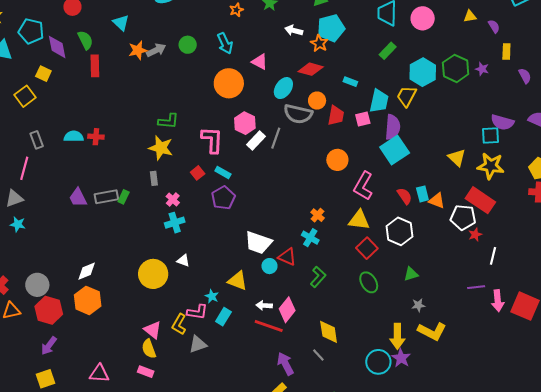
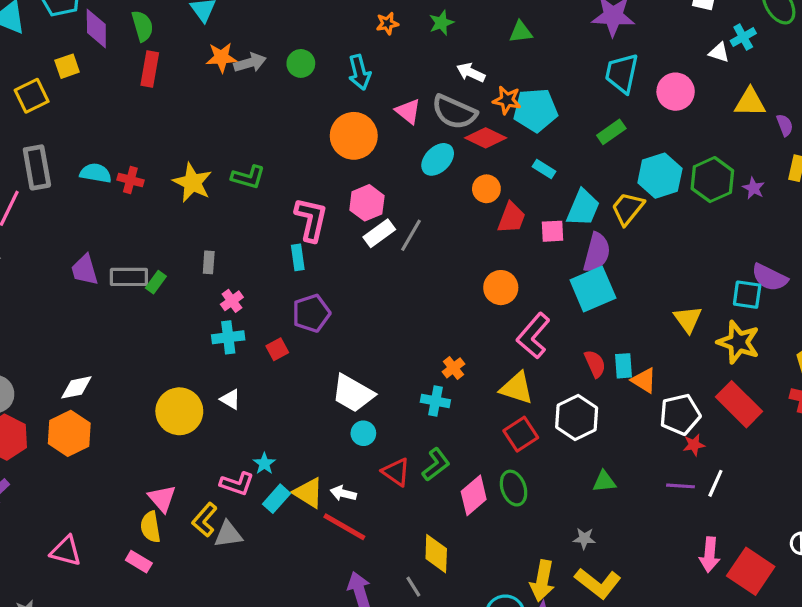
yellow triangle: (470, 16) -> (750, 102), size x1.5
cyan pentagon: (331, 28) -> (535, 110), moved
orange star: (319, 43) -> (507, 100), turned -30
yellow square: (43, 74) -> (67, 66), turned 35
gray semicircle: (298, 114) -> (454, 112), moved
gray rectangle: (37, 140) -> (37, 167), size x1.5
yellow star: (161, 148) -> (192, 183), moved
red square: (198, 173) -> (277, 349), moved
cyan rectangle: (223, 173) -> (298, 257), moved, turned 42
red rectangle: (480, 200) -> (739, 404), moved
white pentagon: (463, 217) -> (680, 414), turned -30
cyan cross: (310, 238) -> (435, 401), turned -30
red triangle: (287, 257) -> (396, 472), moved
green triangle: (411, 274) -> (604, 482), moved
yellow triangle: (238, 281) -> (308, 493), moved
purple line: (476, 287) -> (680, 486), moved
pink diamond: (287, 310) -> (474, 495), moved
yellow L-shape: (179, 324) -> (205, 520), moved

